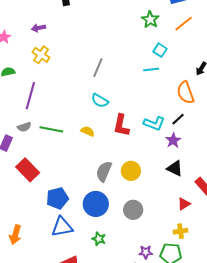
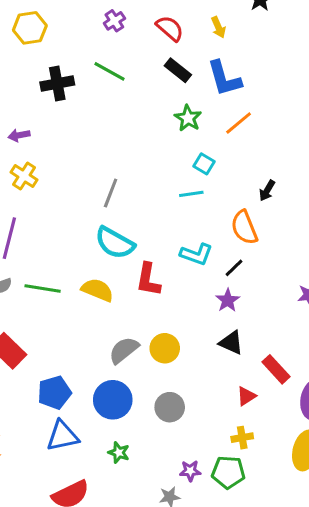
cyan semicircle: (100, 101) -> (115, 243), size x1.5
cyan L-shape: (154, 123) -> (196, 254), moved
yellow semicircle: (88, 131) -> (97, 290), size x1.5
gray semicircle: (104, 171) -> (124, 350), turned 30

